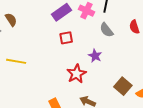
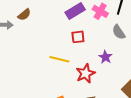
brown semicircle: (11, 20) -> (24, 15), turned 80
yellow line: (16, 61) -> (59, 59), moved

